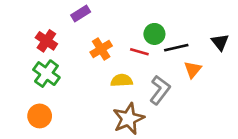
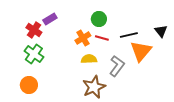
purple rectangle: (81, 13) -> (50, 19), moved
green circle: (154, 34) -> (99, 19), moved
orange cross: (101, 49) -> (83, 38), moved
orange triangle: (193, 70) -> (141, 51), size x1.6

